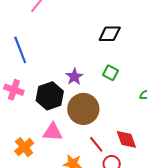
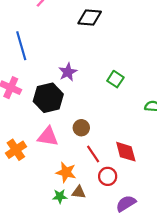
black diamond: (110, 34) -> (90, 18), moved
purple star: (74, 77) -> (68, 72), moved
brown circle: (83, 109) -> (81, 128), moved, size x0.5

